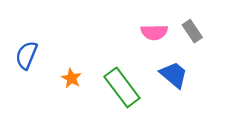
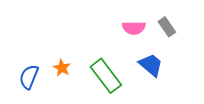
blue semicircle: (26, 55) -> (29, 77), moved

